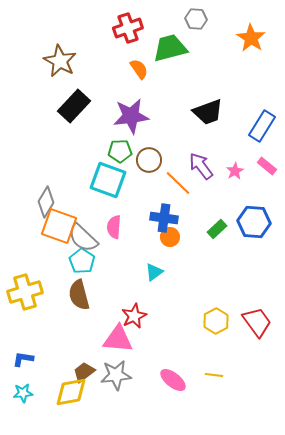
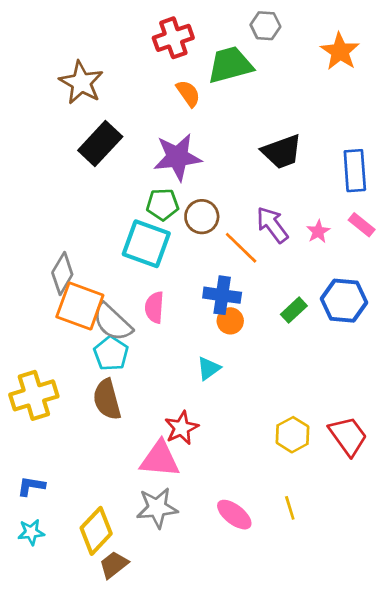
blue rectangle: (262, 126) -> (355, 171), turned -36
brown trapezoid: (84, 372) -> (114, 565), moved
yellow line: (214, 375) -> (290, 508), turned 66
yellow diamond: (71, 392) -> (96, 531), turned -36

